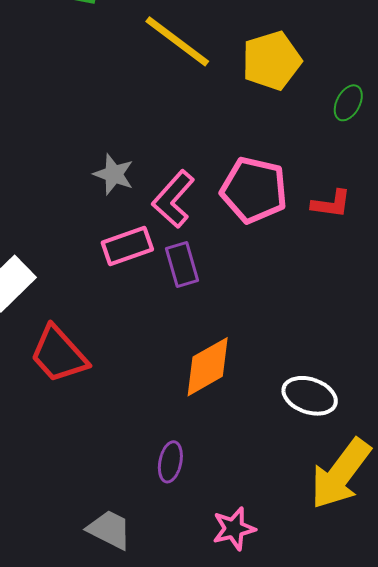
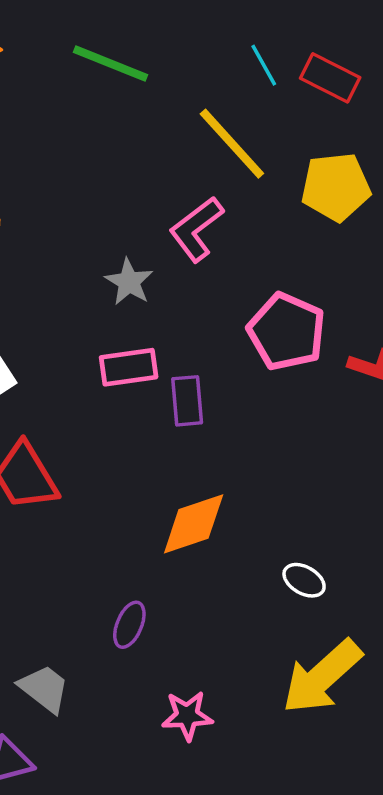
pink L-shape: (173, 199) -> (196, 229), moved
white ellipse: (310, 396) -> (304, 580), size x0.7

